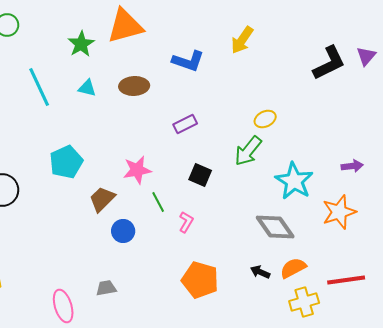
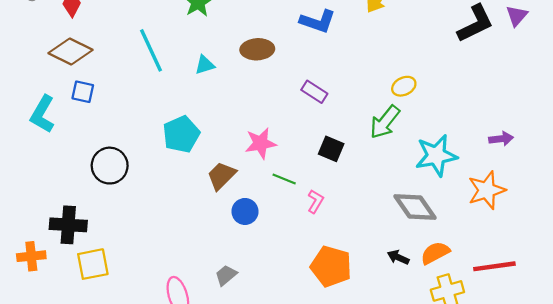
cyan triangle: (87, 88) -> (205, 65), moved, turned -30
purple rectangle: (185, 124) -> (314, 92), turned 60
cyan star: (294, 181) -> (436, 156), turned 30
green line: (158, 202) -> (284, 179), turned -40
gray trapezoid: (106, 288) -> (226, 275), turned -30

